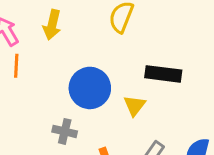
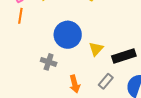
black rectangle: (163, 74) -> (124, 56), moved, turned -30

